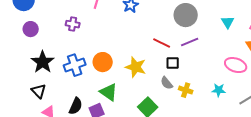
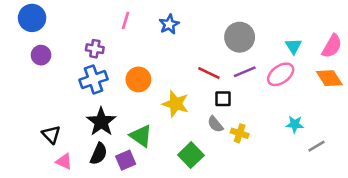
black star: (43, 62) -> (101, 122), moved
orange circle: (103, 62) -> (138, 79), moved
blue cross: (75, 65) -> (94, 79), moved
pink ellipse: (236, 65) -> (281, 74), moved, turned -55
cyan star: (219, 90) -> (295, 124), moved

